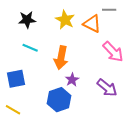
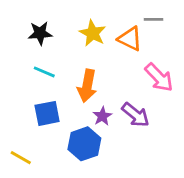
blue square: (16, 79) -> (47, 113), moved
purple arrow: (107, 88) -> (136, 115), moved

